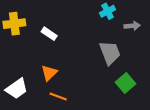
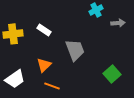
yellow cross: (14, 24) -> (13, 34), moved
gray trapezoid: (110, 53) -> (75, 50), moved

